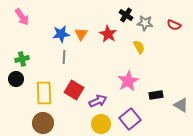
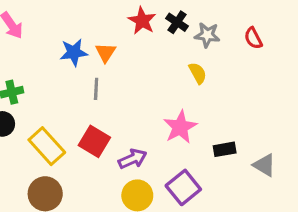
red semicircle: (174, 25) -> (253, 38), turned 40
red star: (108, 34) -> (142, 21), moved
gray line: (64, 57) -> (96, 89), moved
yellow rectangle: (44, 93) -> (47, 146), turned -40

